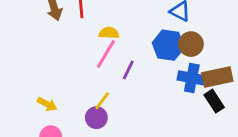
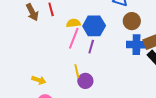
blue hexagon: (168, 45) -> (94, 26), moved
yellow line: (102, 101) -> (77, 71), turned -40
purple circle: (96, 118) -> (85, 81), moved

